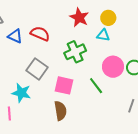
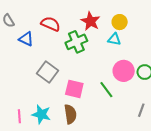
red semicircle: (40, 34) -> (51, 24), moved
green cross: (75, 52) -> (76, 42), moved
cyan star: (21, 93) -> (41, 114), moved

